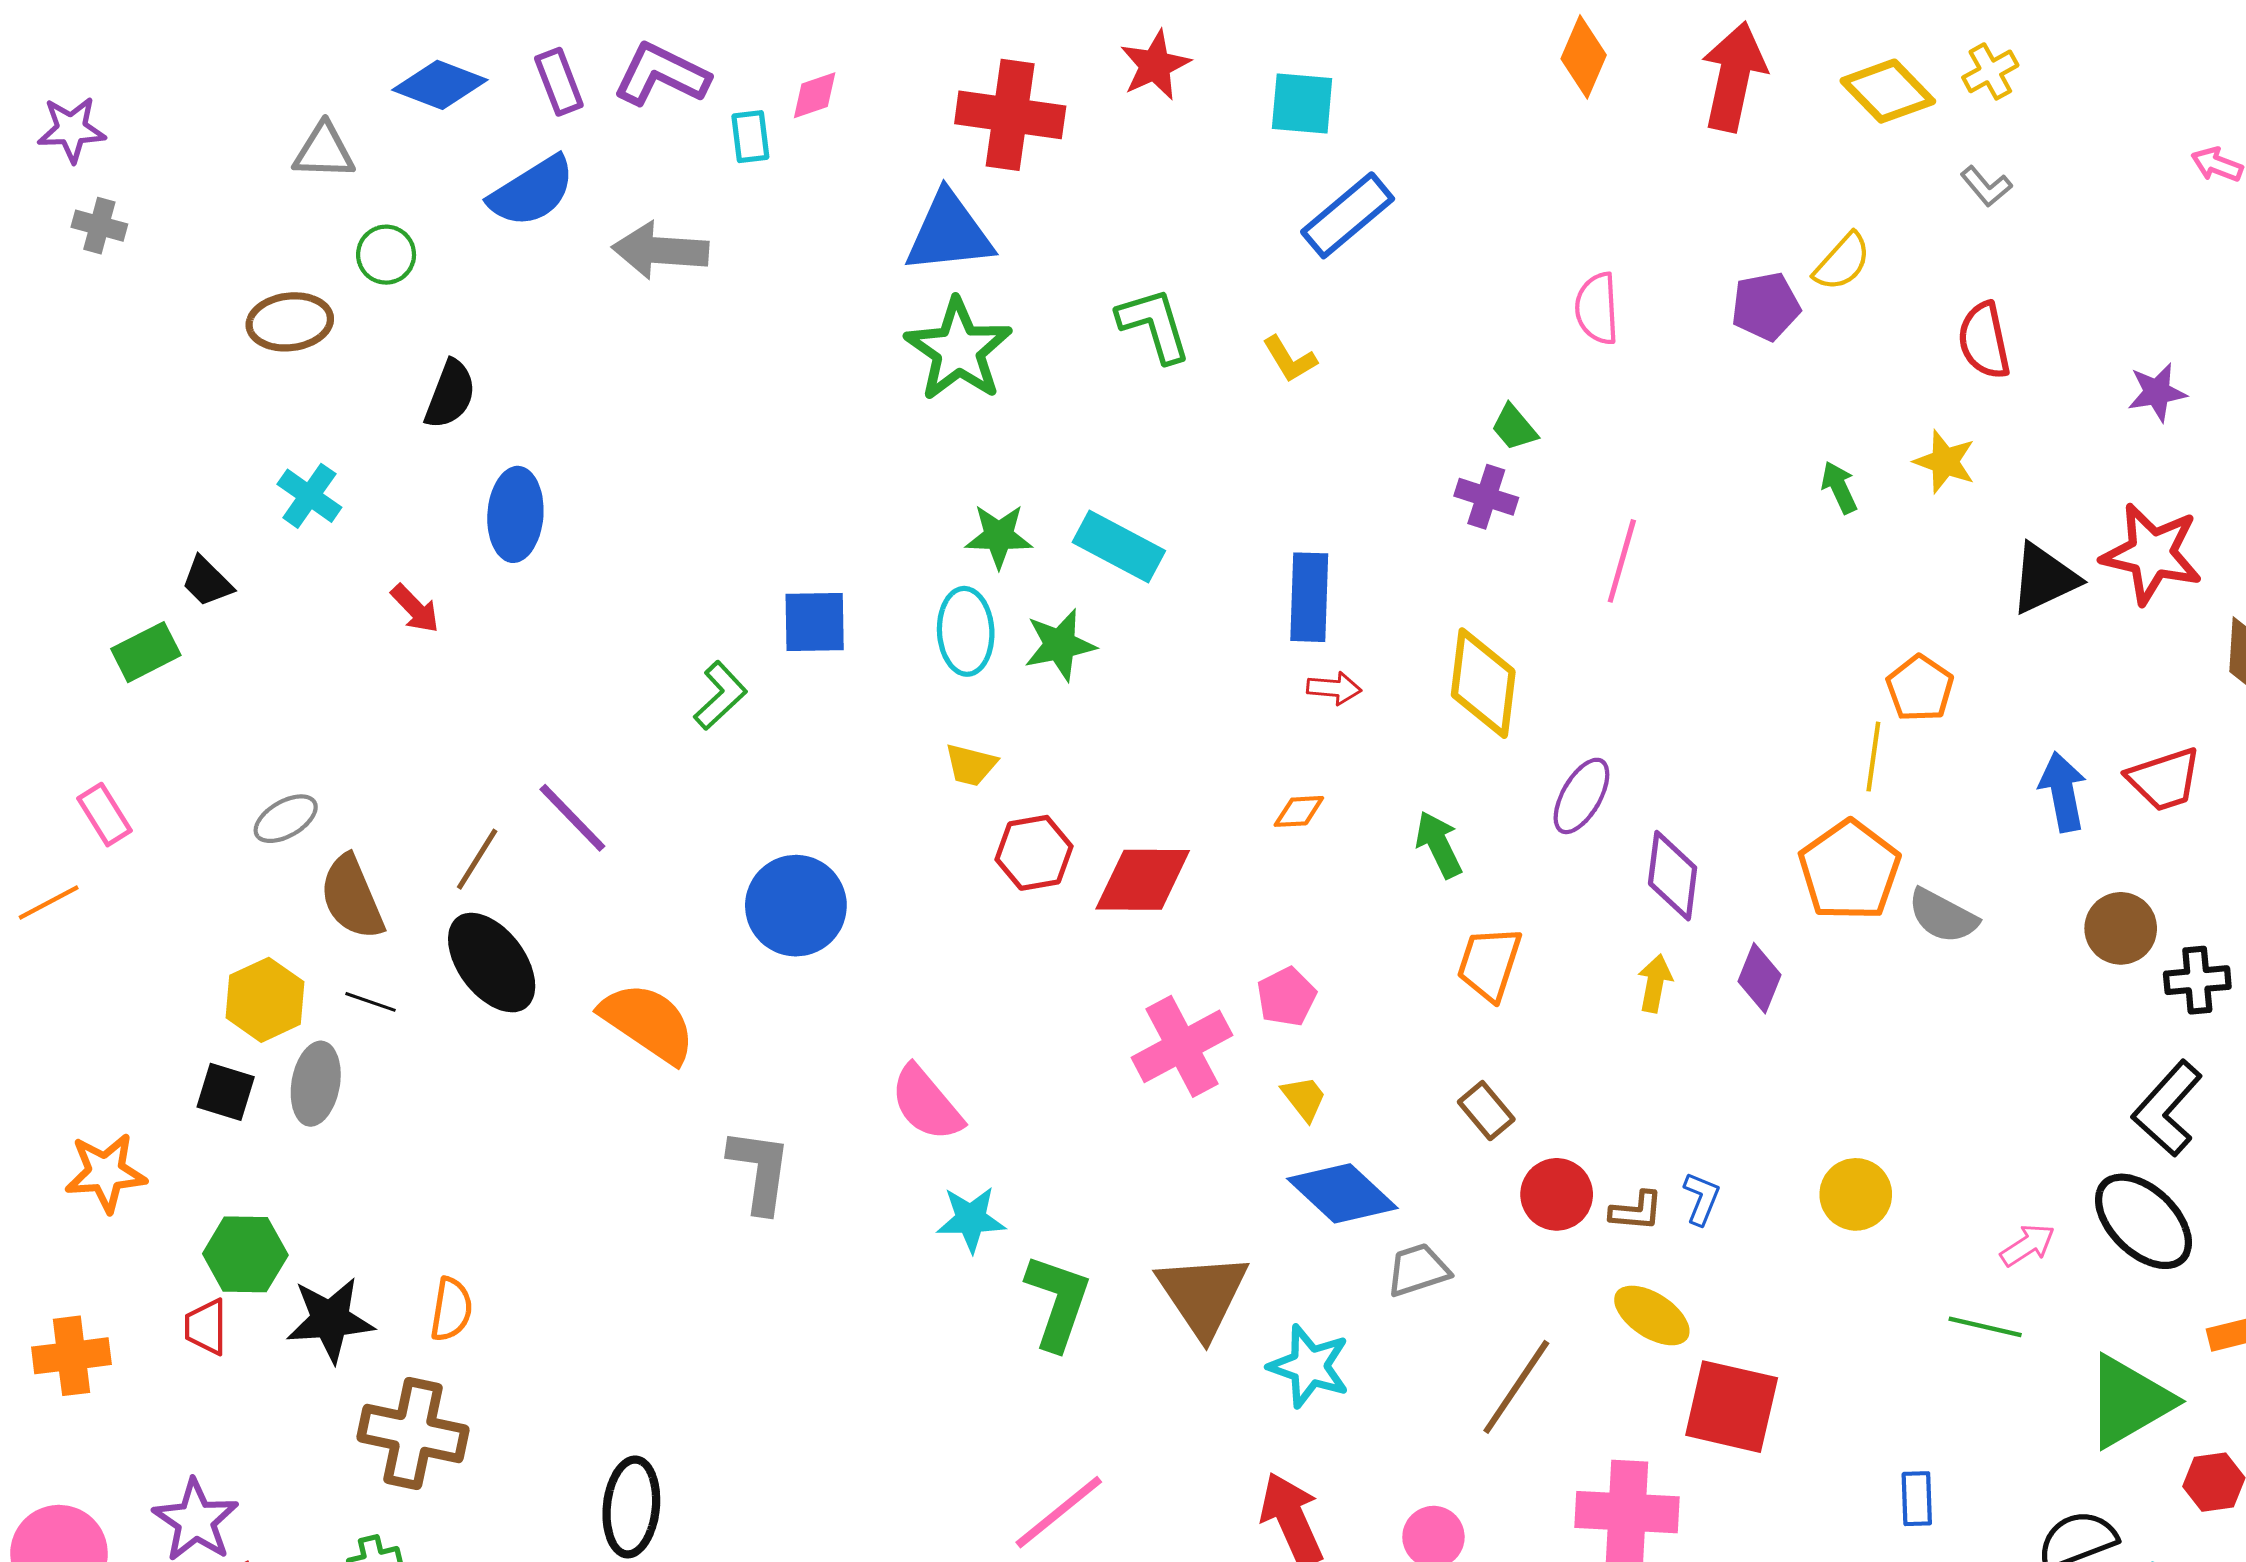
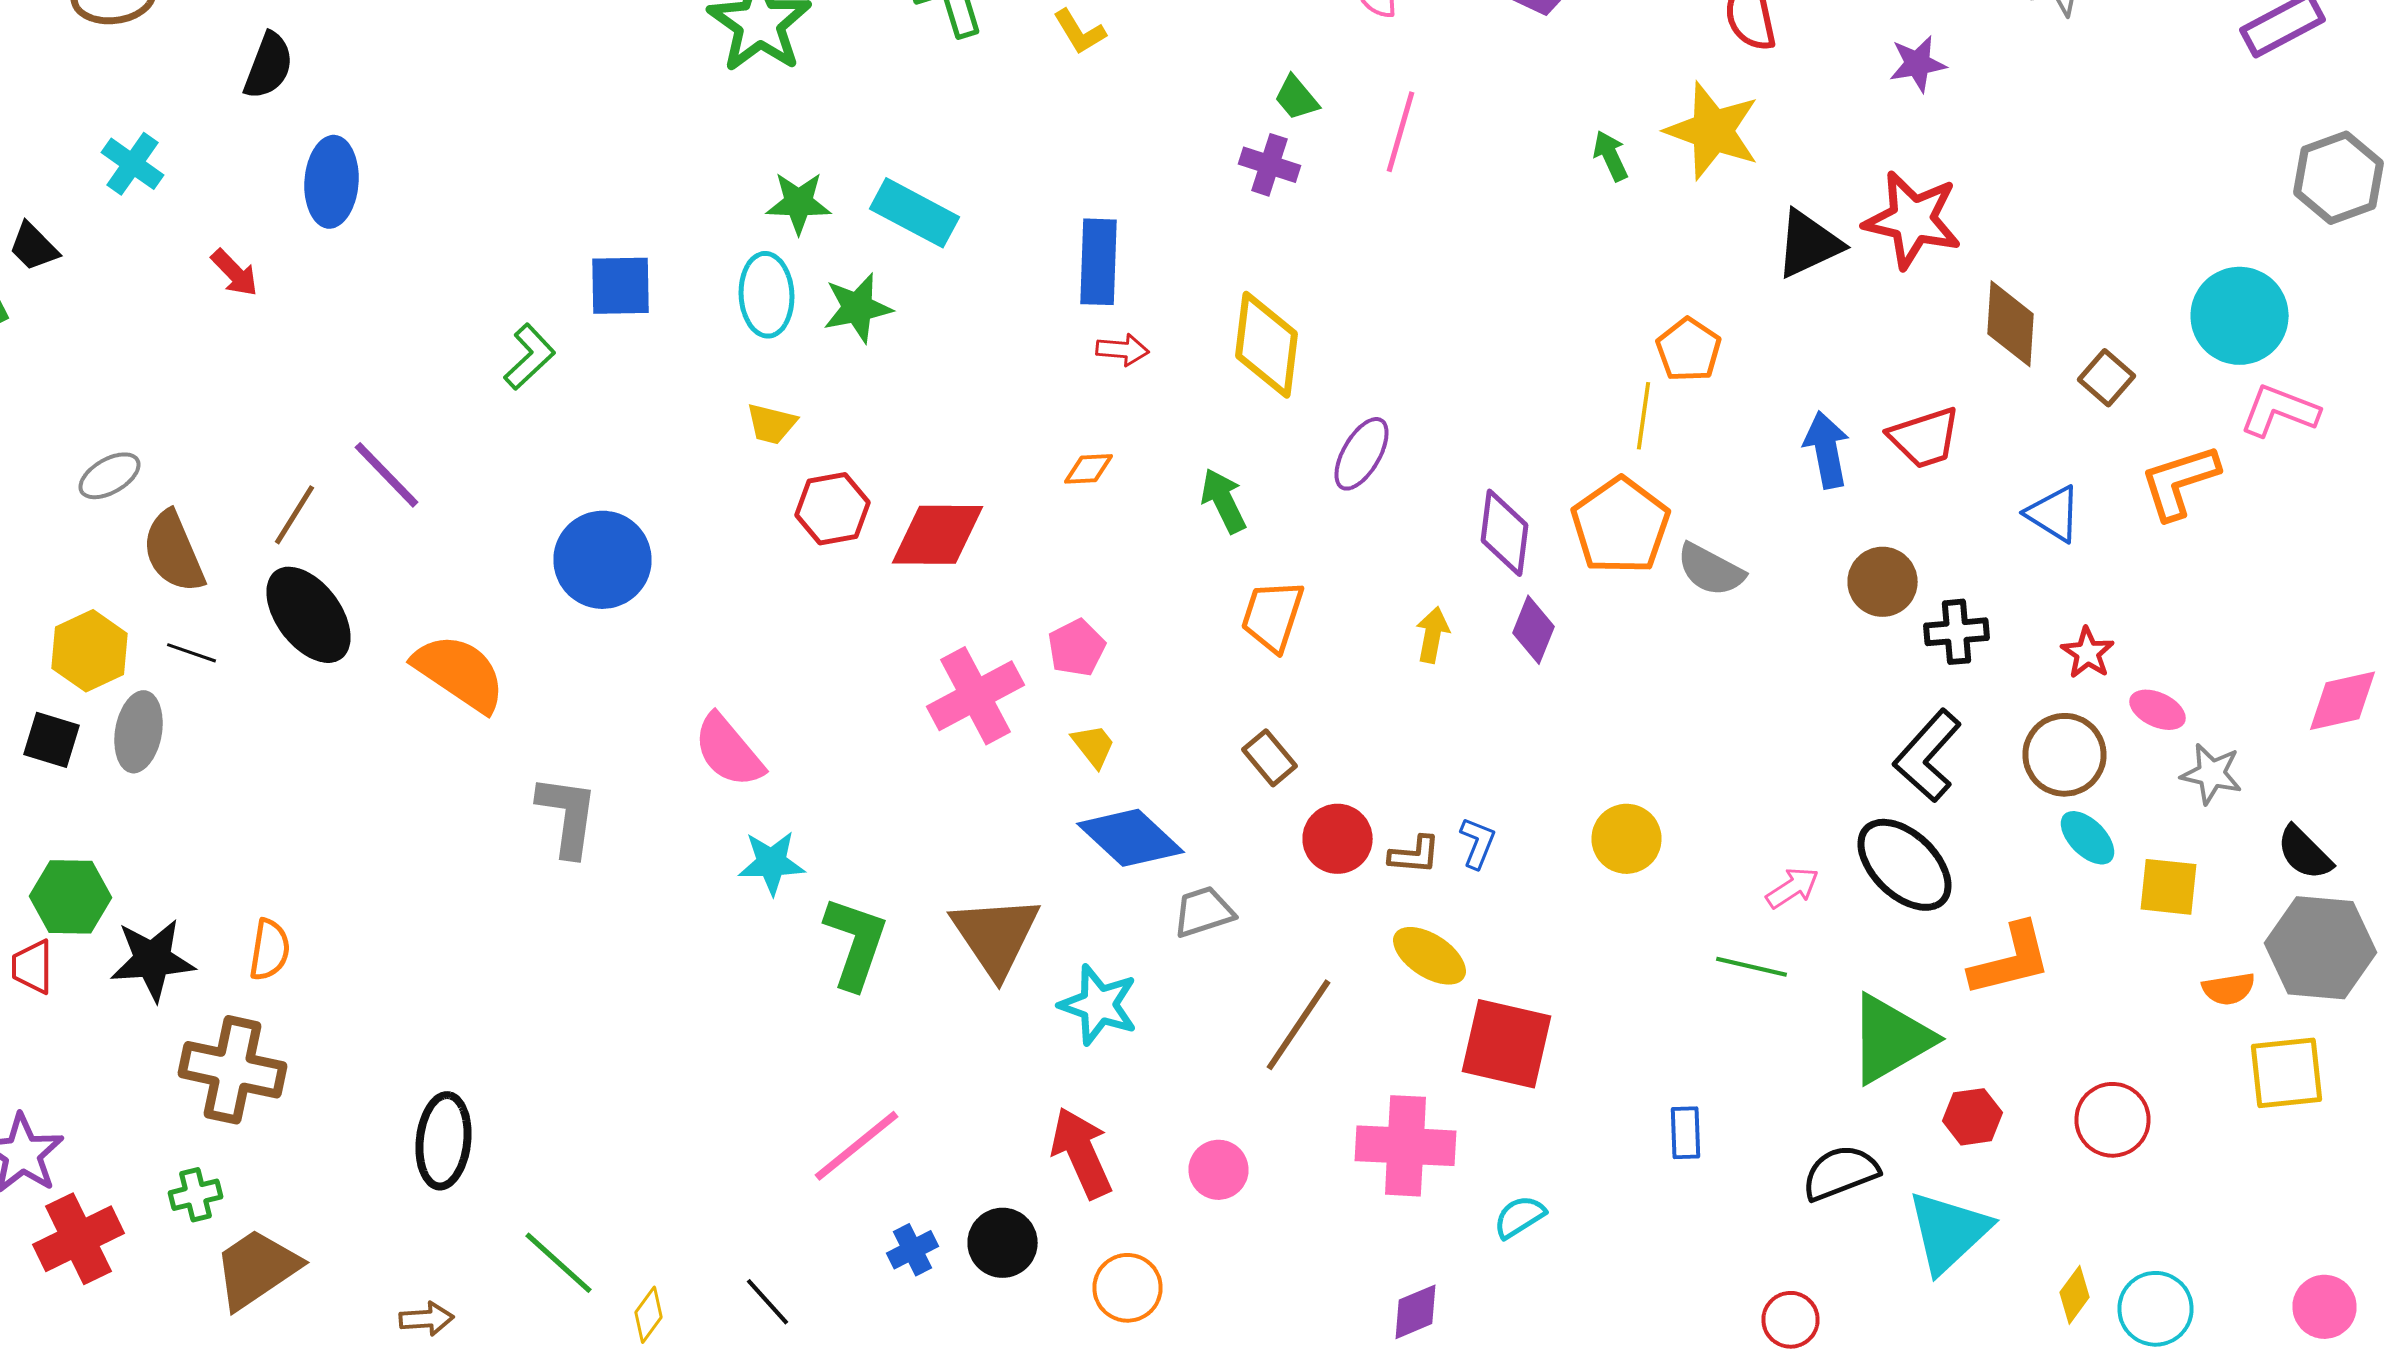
yellow star: (1945, 462) -> (1712, 131), size x1.6
pink line: (1622, 561) -> (1400, 132), moved
purple diamond: (1673, 876) -> (1504, 533), moved

